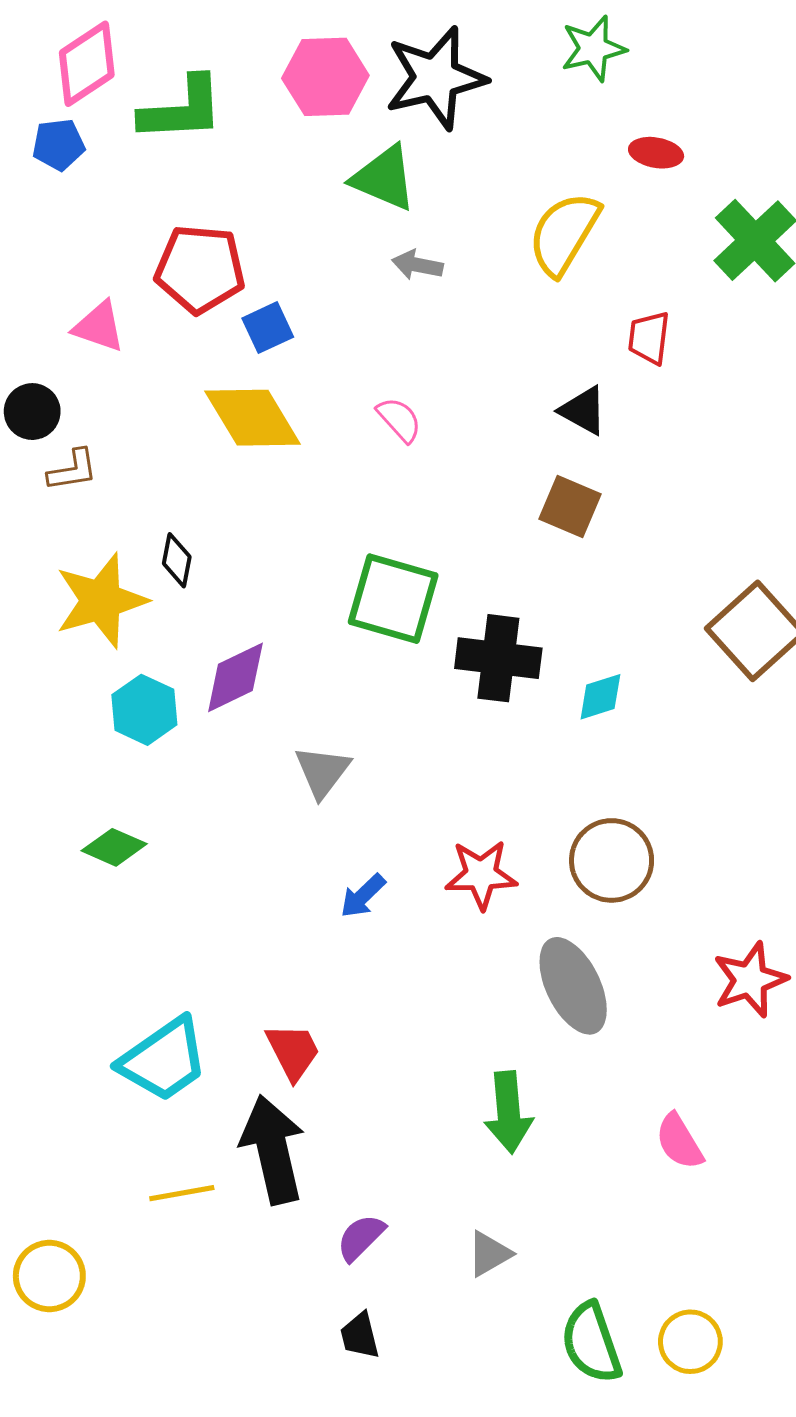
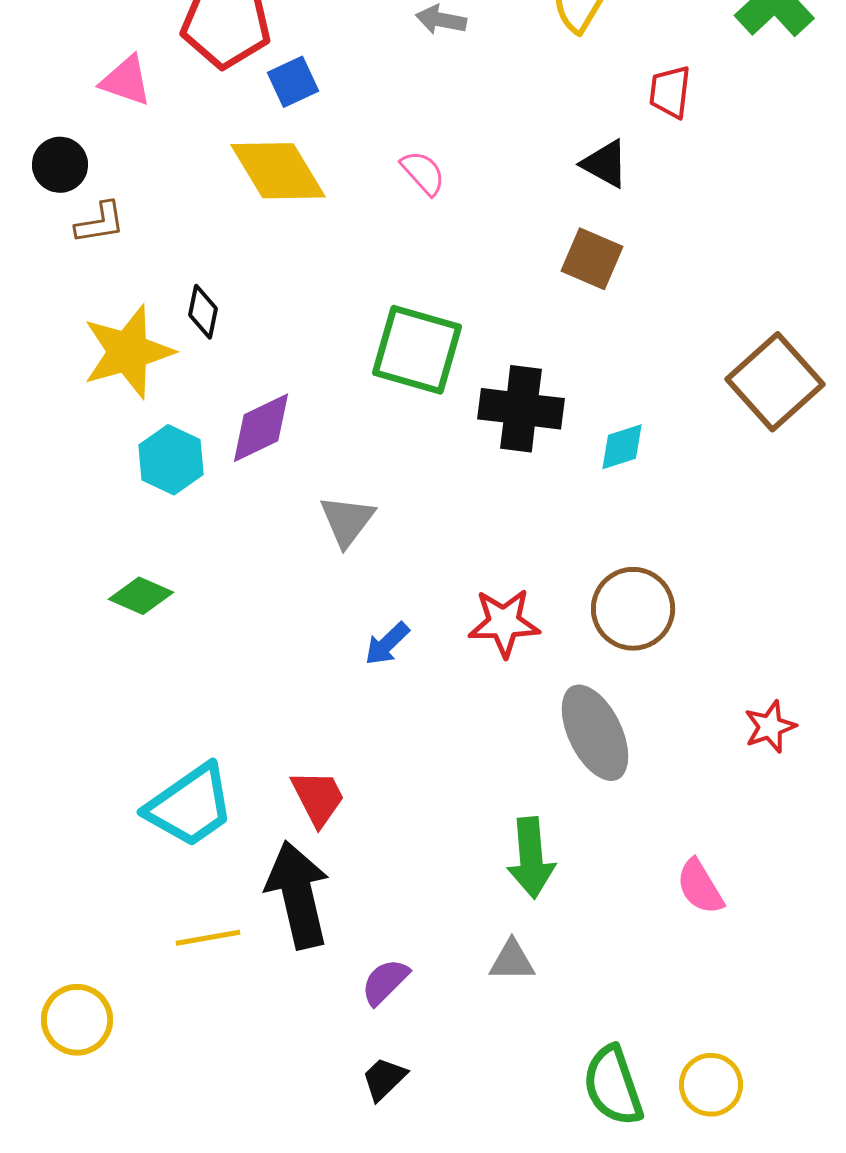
red star: (750, 980) -> (770, 727), size x0.7
gray triangle: (489, 1254) -> (512, 961), moved, turned 30
black trapezoid: (360, 1336) -> (384, 1079), turned 60

